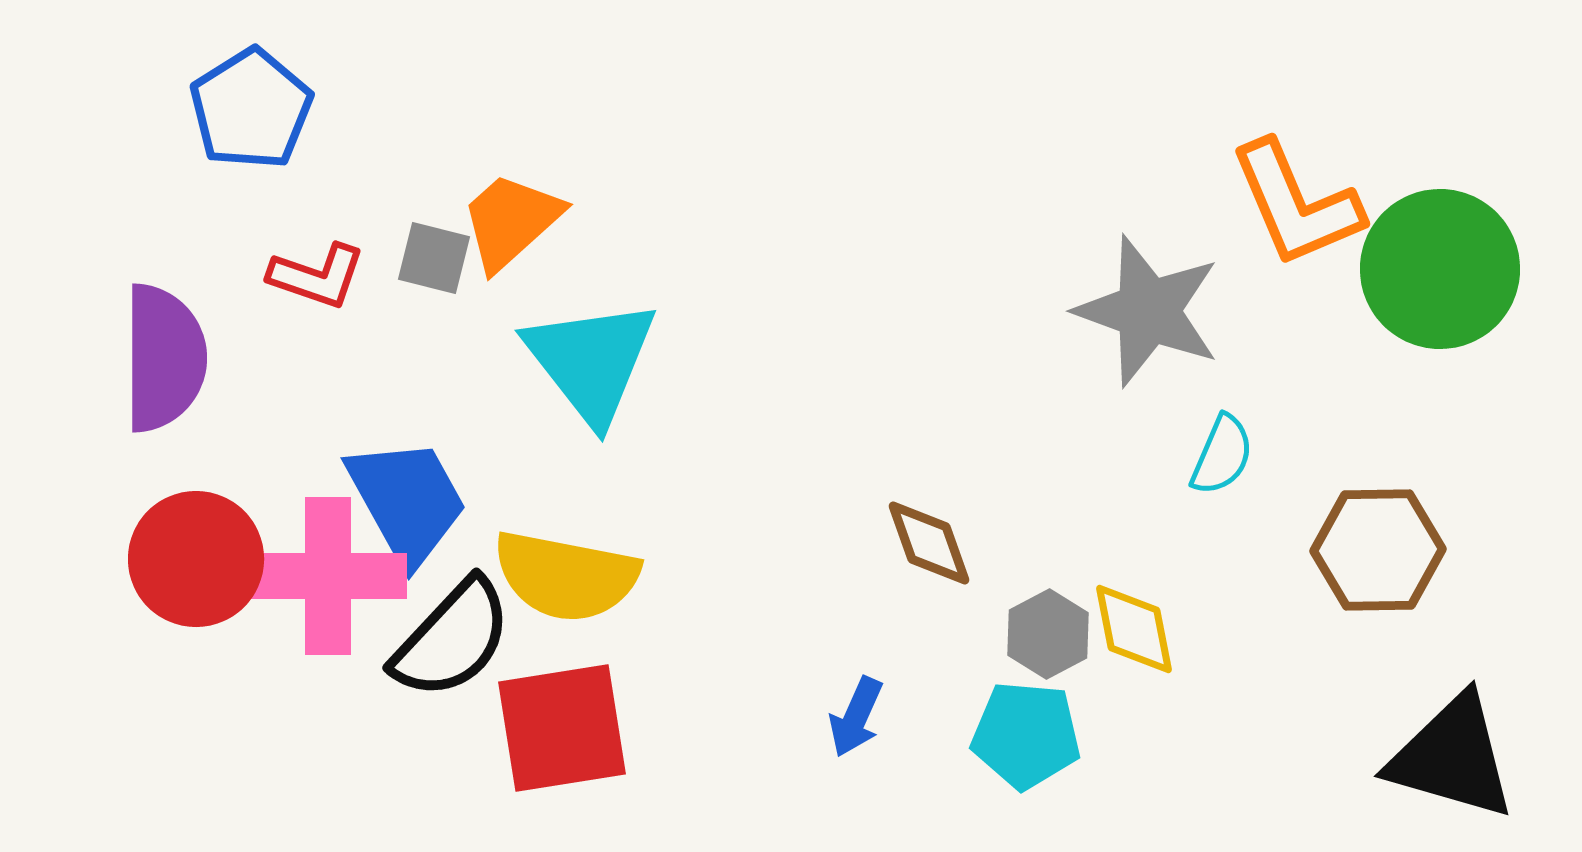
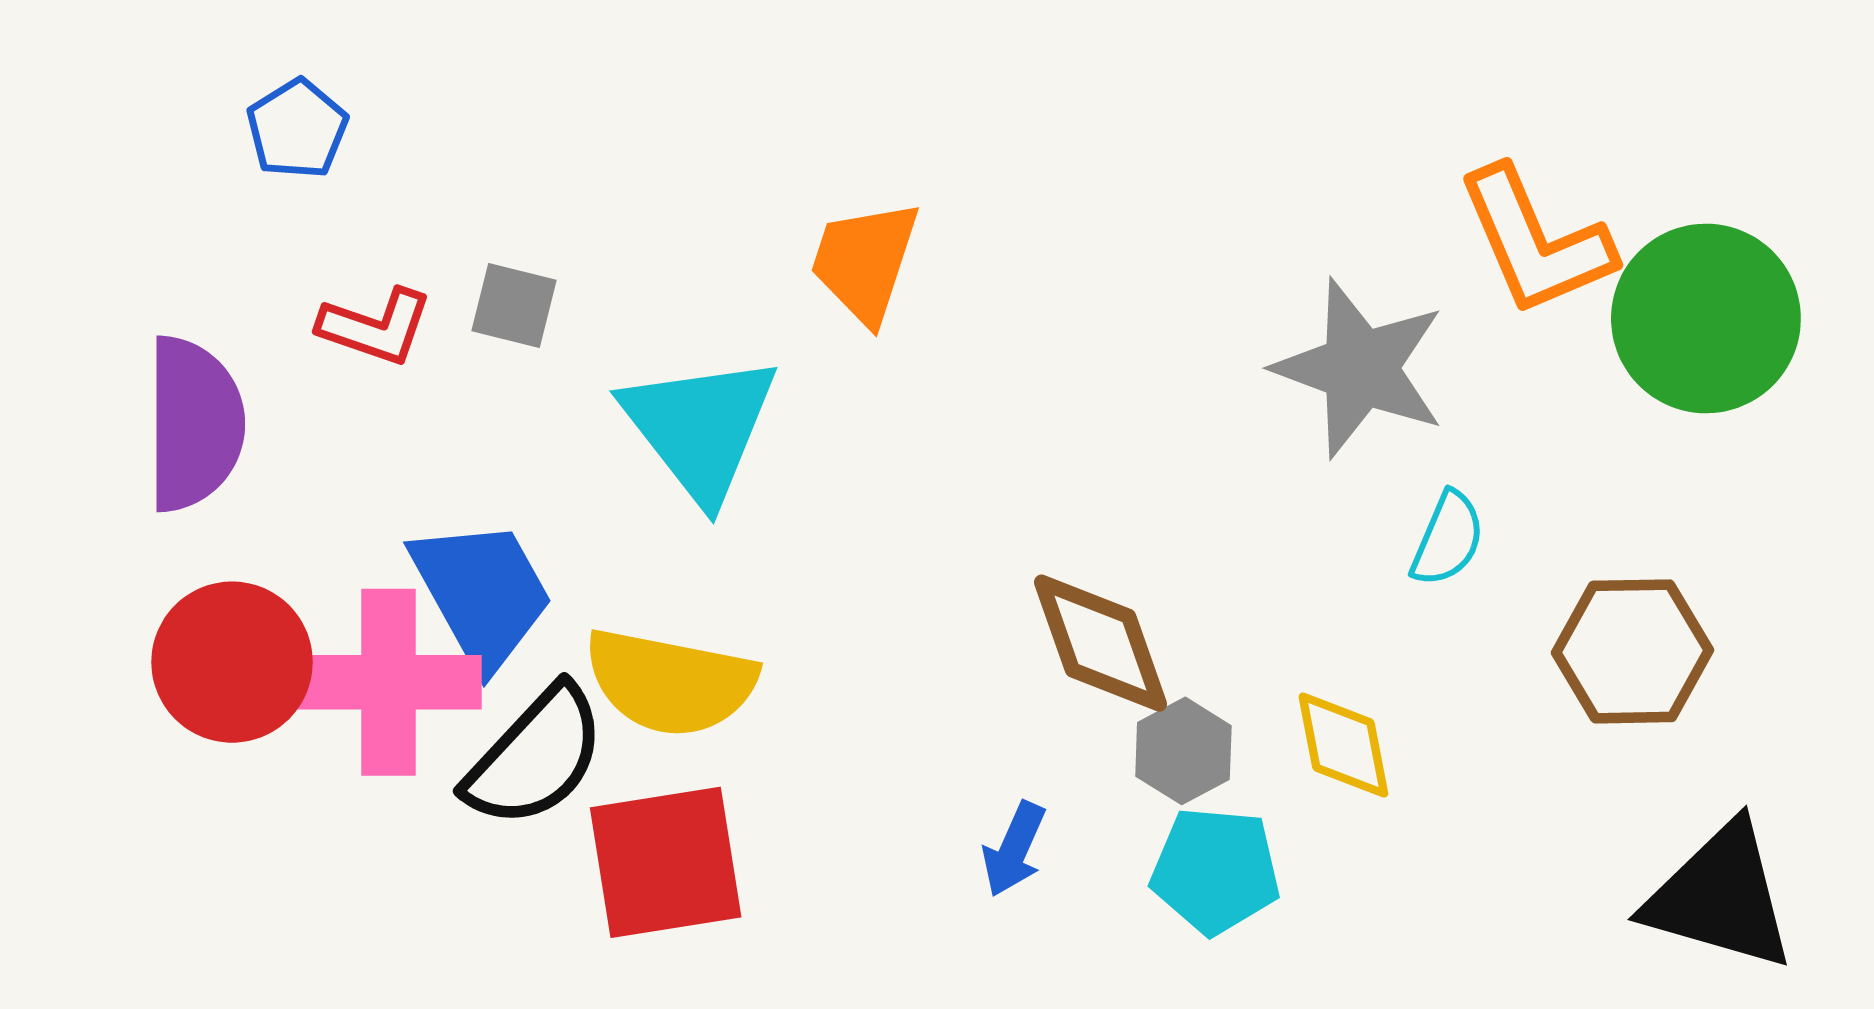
blue pentagon: (251, 109) -> (297, 129), size x0.7
orange trapezoid: (511, 221) -> (865, 262), moved, turned -30
brown diamond: (929, 543) -> (1101, 643), size x1.4
gray hexagon: (1048, 634) -> (1183, 751), moved

